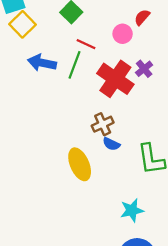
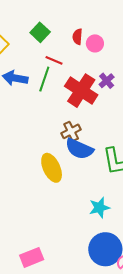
red semicircle: (142, 17) -> (77, 37), moved, turned -35
pink circle: (123, 34) -> (95, 43), moved
blue semicircle: (111, 144) -> (79, 149), size x1.8

